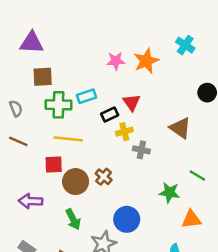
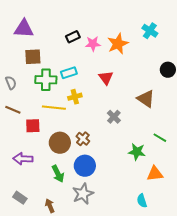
black rectangle: (110, 115) -> (73, 37), moved
yellow cross: (124, 132) -> (75, 97), moved
gray cross: (141, 150) -> (114, 117), turned 32
red square: (54, 164) -> (33, 126), moved
blue circle: (127, 219) -> (85, 166), moved

